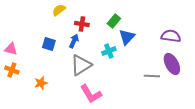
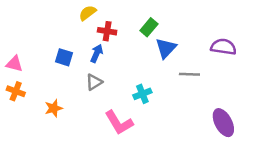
yellow semicircle: (59, 10) -> (88, 13), moved
cyan cross: (109, 51) -> (142, 94), moved
purple ellipse: (172, 64) -> (223, 123), moved
gray triangle: (81, 65) -> (94, 82), moved, size x0.6
gray line: (152, 76) -> (189, 74), moved

